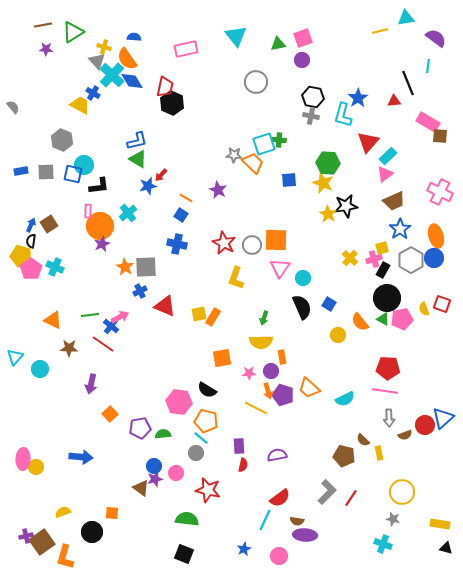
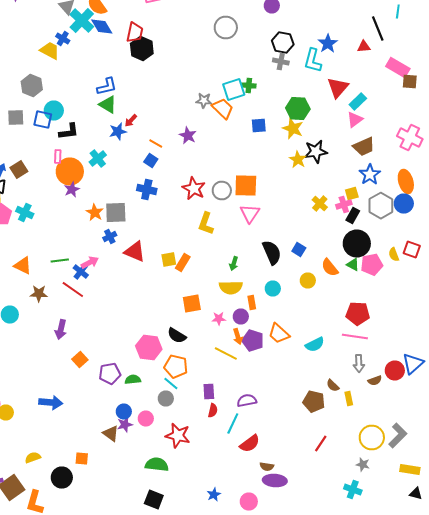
cyan circle: (303, 278) -> (273, 288), moved
gray L-shape: (327, 492) -> (398, 436), moved
cyan line: (265, 520) -> (233, 424), moved

